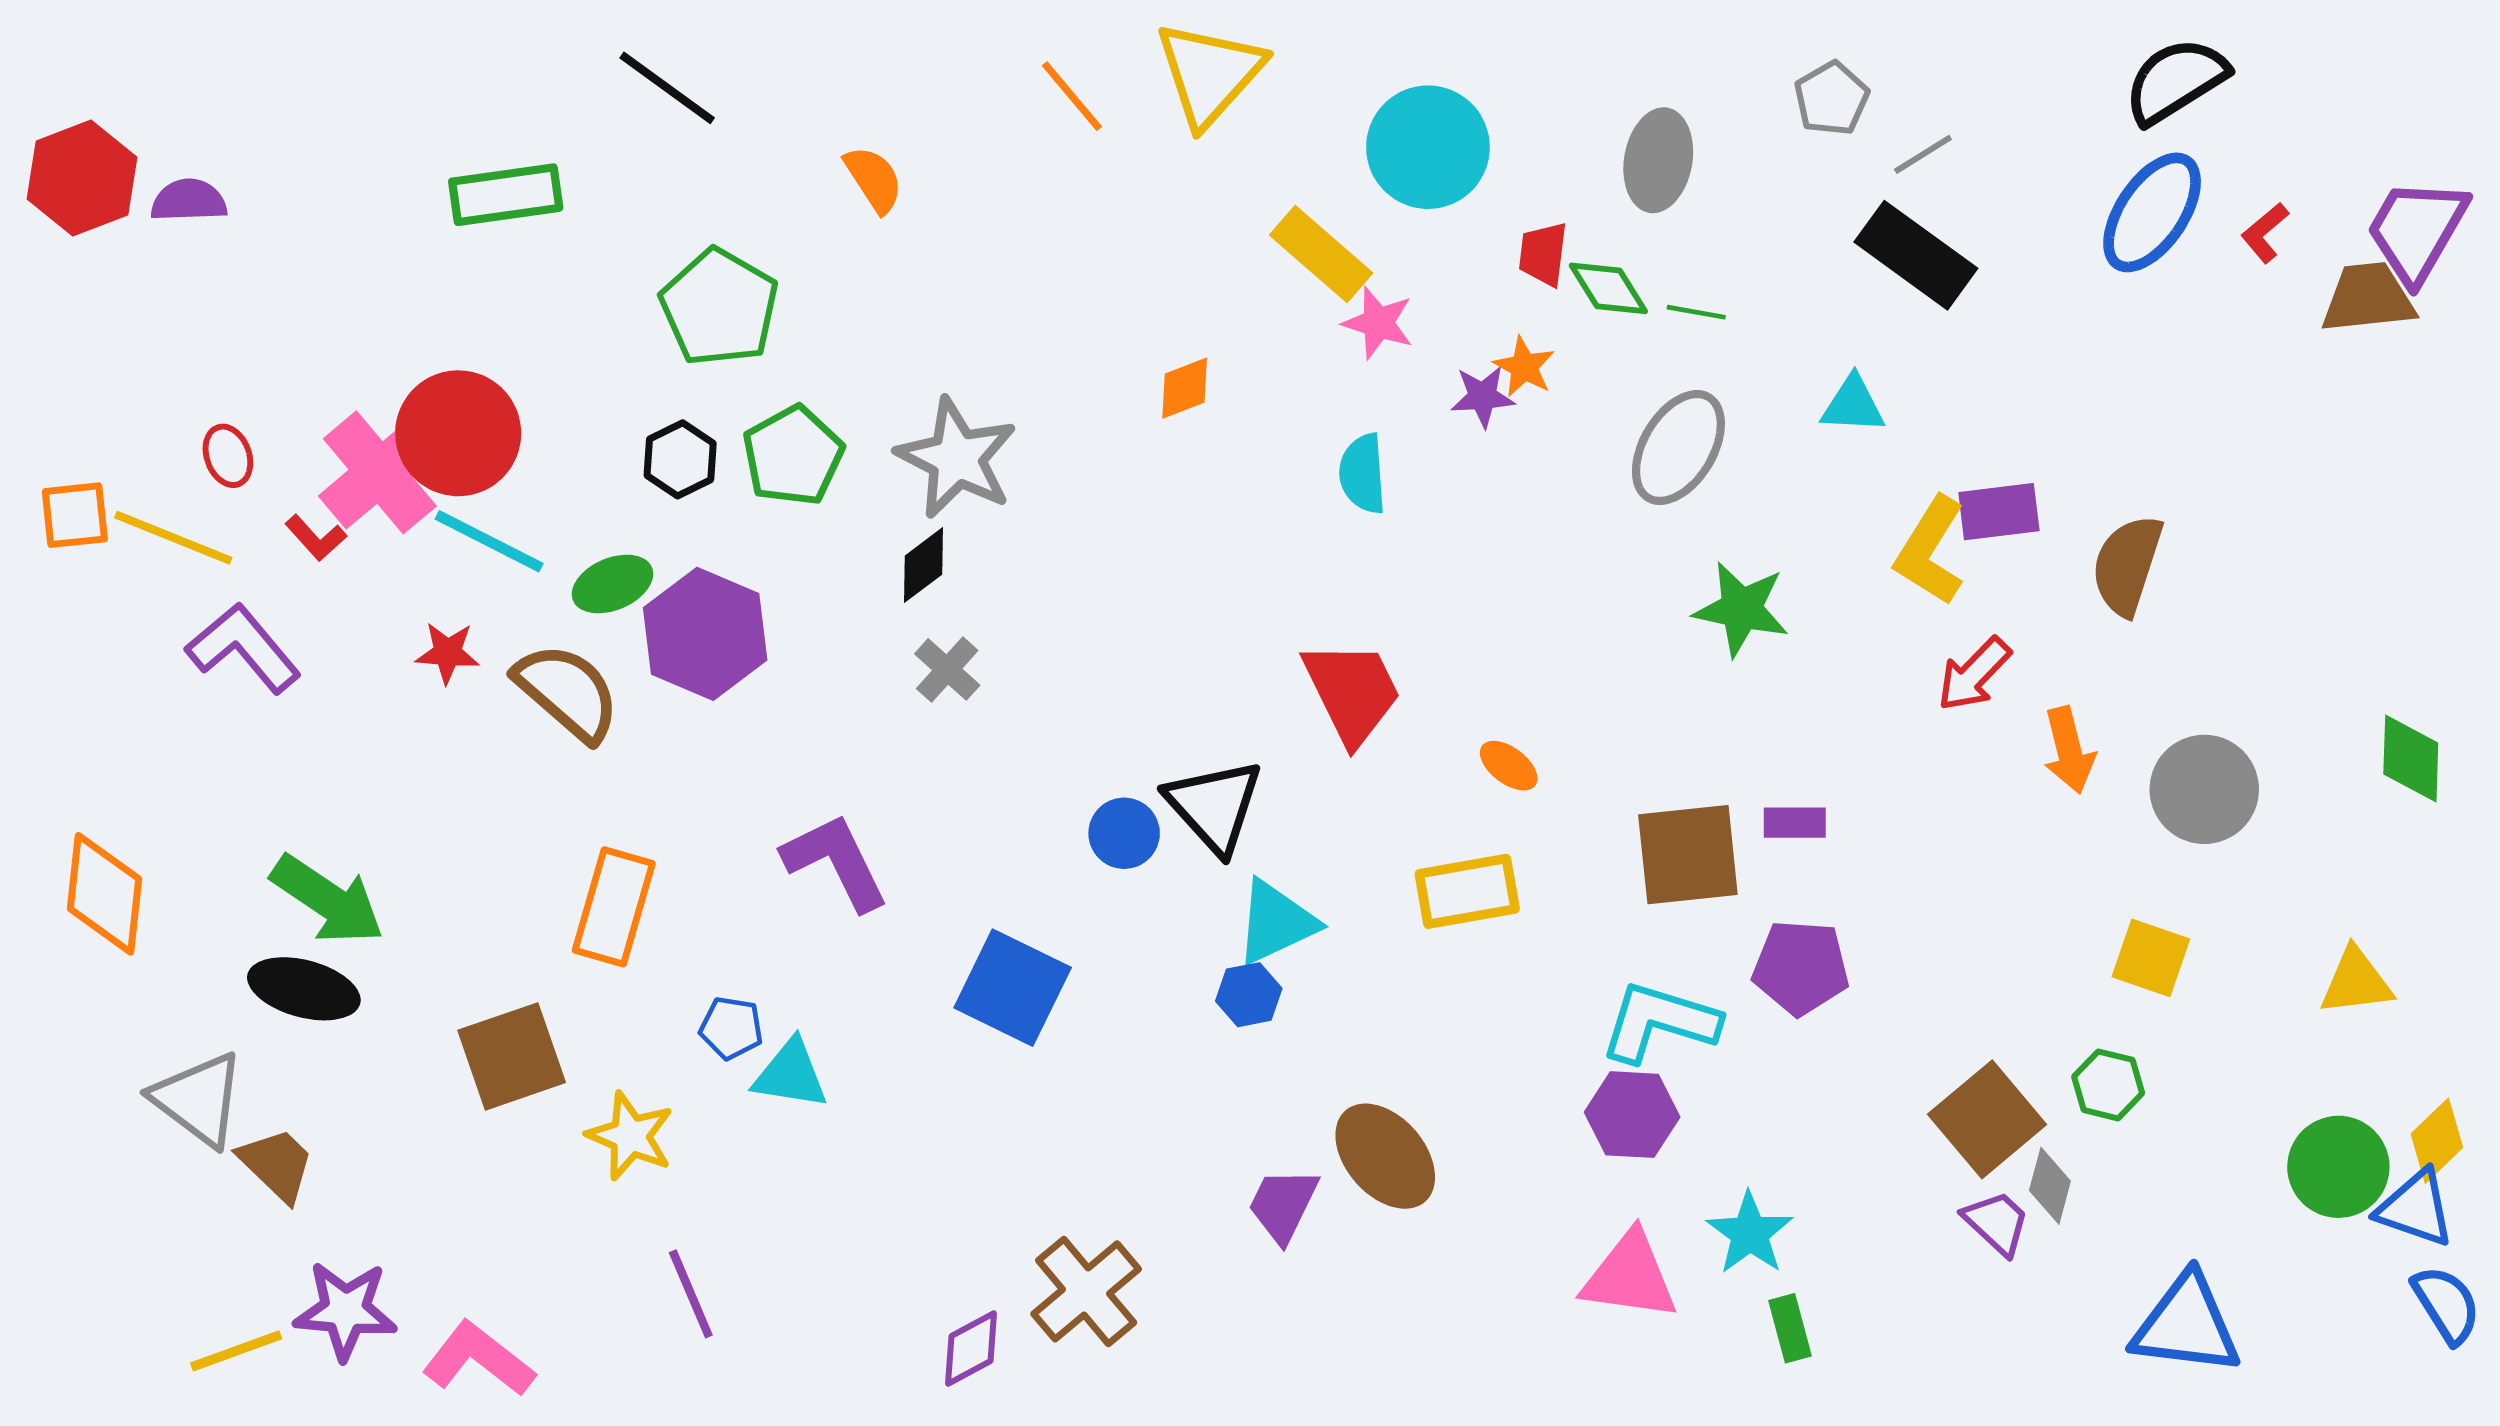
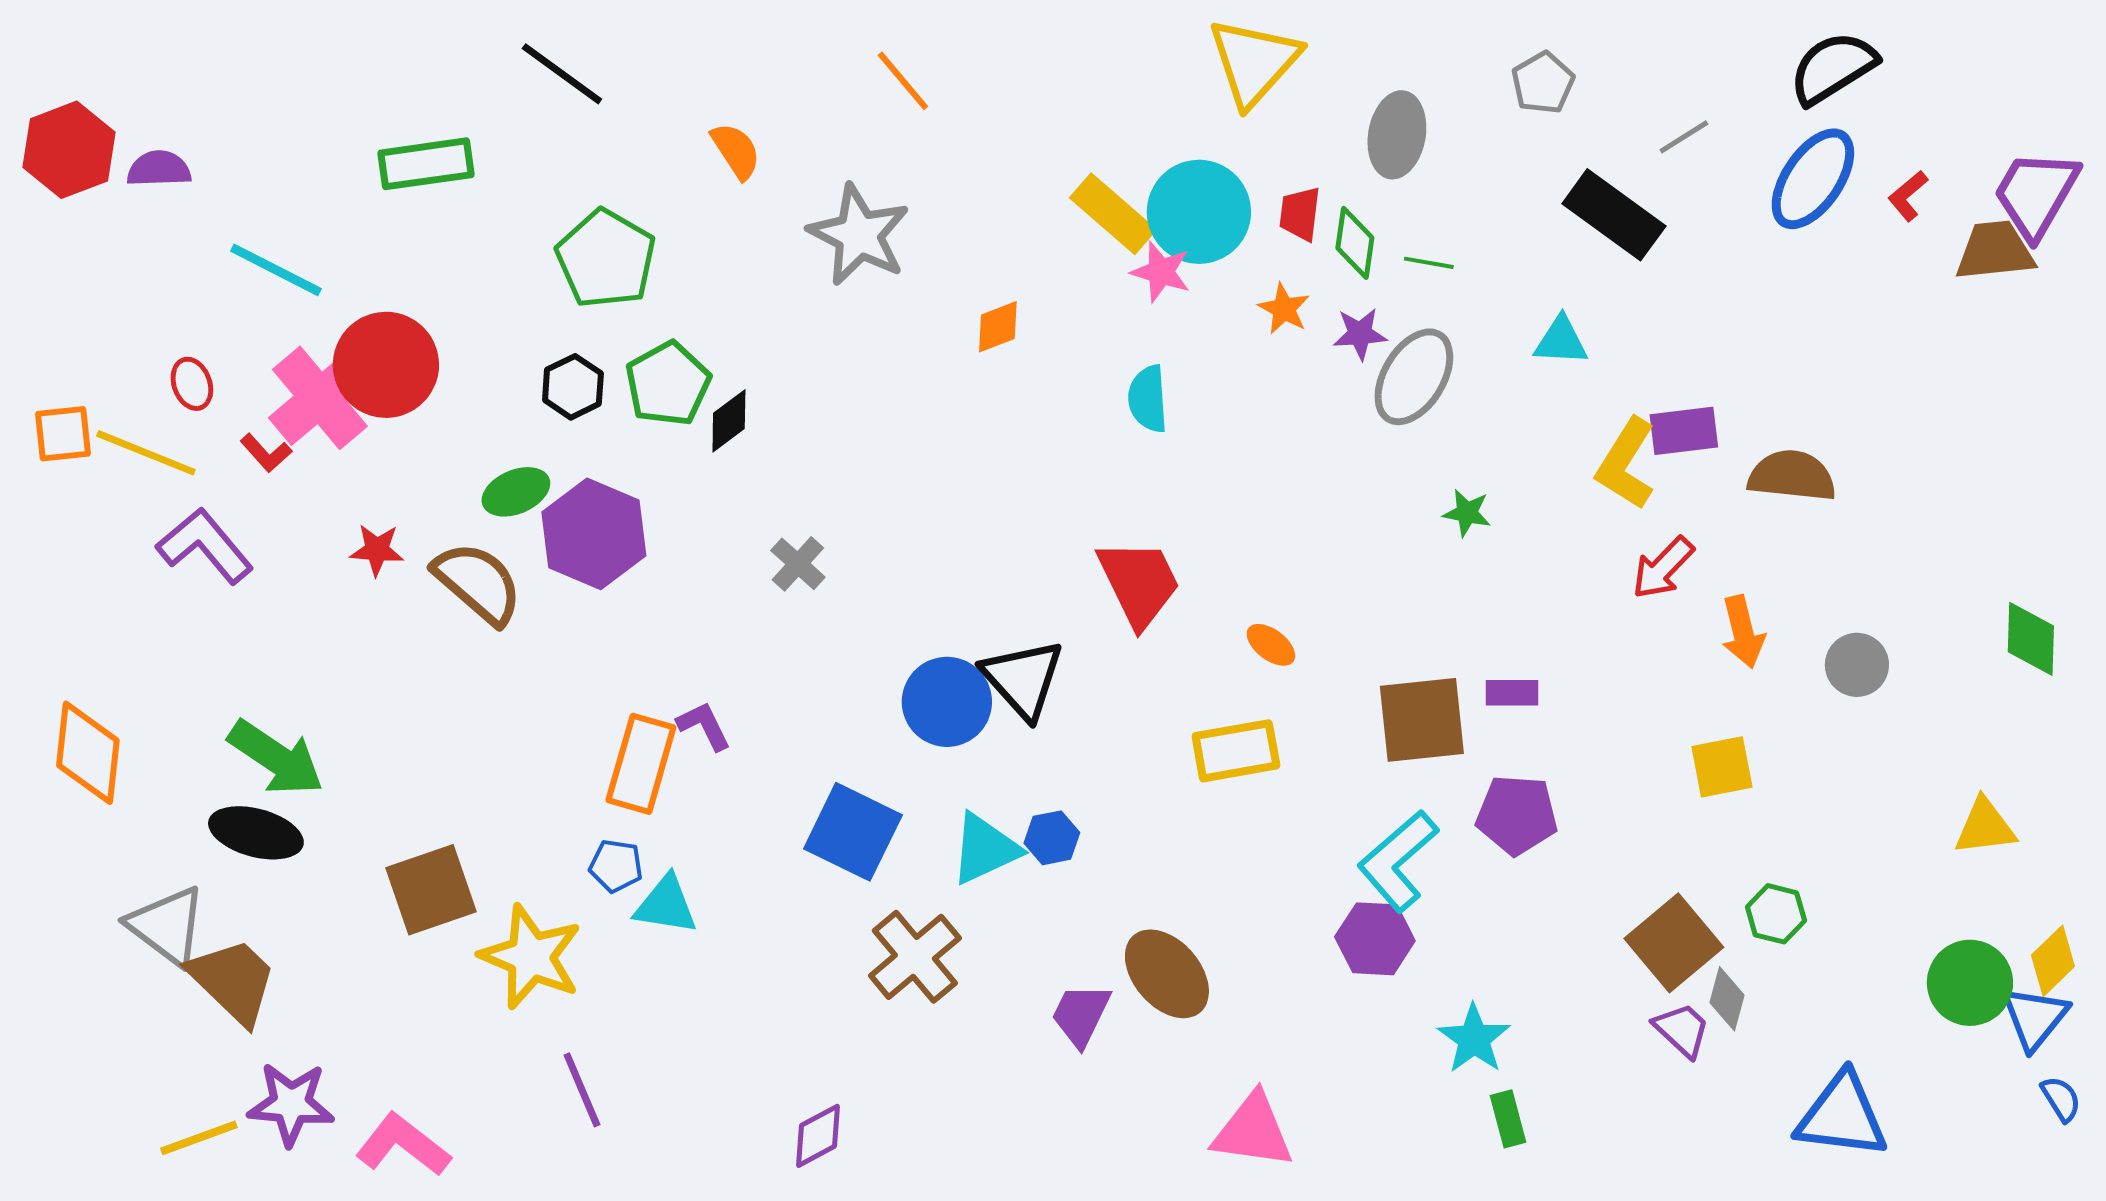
yellow triangle: (1210, 74) -> (1254, 62), moved
cyan circle: (1428, 147) -> (1199, 212), moved
gray line: (1923, 154) -> (1684, 137), moved
green diamond: (1608, 288) -> (1355, 243), turned 40
purple star: (1483, 396) -> (1360, 334), moved
gray star: (957, 458) -> (859, 235), moved
cyan line: (489, 541) -> (276, 270), moved
black diamond: (923, 565) -> (729, 421), moved
brown semicircle: (2127, 565) -> (1792, 476), turned 78
green star: (1741, 609) -> (1467, 513), size x0.6
gray circle: (2204, 789) -> (1857, 665), size x0.7
blue circle: (1124, 833) -> (947, 702), size x1.5
purple L-shape: (836, 862) -> (704, 726), size x0.6
orange rectangle: (614, 907) -> (641, 764), moved
cyan triangle: (1276, 922) -> (985, 849), moved
yellow square: (2151, 958) -> (1722, 767), moved, turned -30
cyan L-shape: (1659, 1022) -> (1398, 861), turned -58
yellow star: (630, 1136) -> (531, 957), size x1.4
brown trapezoid: (277, 1164) -> (233, 981), size x1.4
blue triangle: (2416, 1208) -> (2035, 1018), turned 50
pink triangle: (1630, 1276) -> (1253, 1131), moved
brown cross: (1086, 1291) -> (915, 957), moved
blue semicircle: (2446, 1305) -> (2061, 1099), size x0.7

